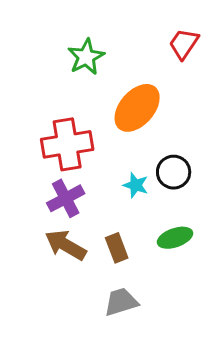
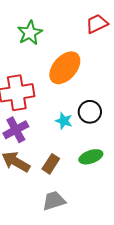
red trapezoid: (184, 44) -> (97, 24), turned 30
brown rectangle: (117, 248) -> (51, 164), turned 54

